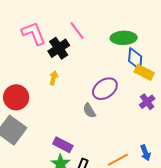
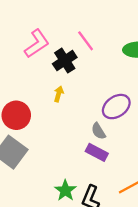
pink L-shape: (34, 33) -> (37, 44), turned 76
purple rectangle: (63, 145) -> (97, 152), moved

